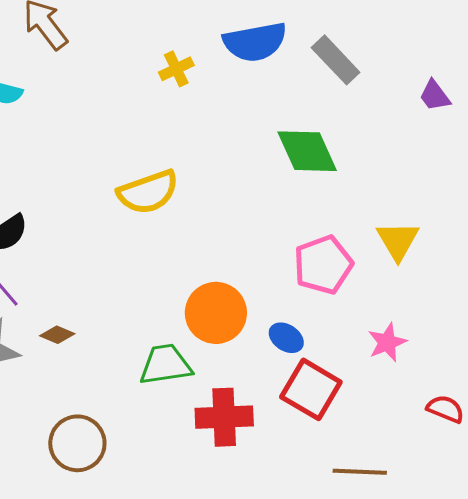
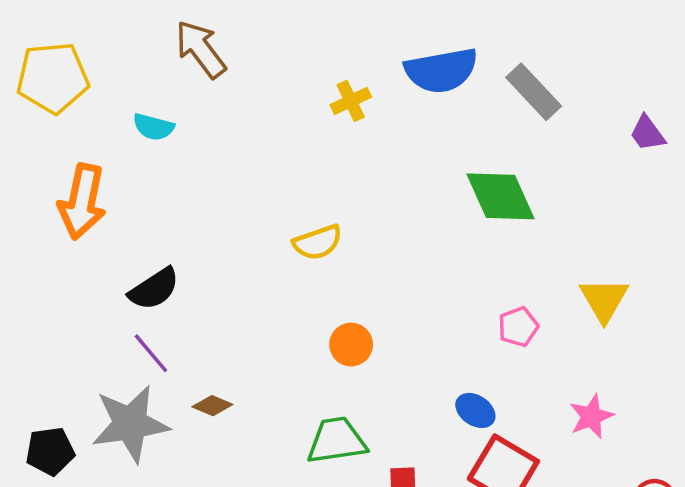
yellow semicircle: (148, 192) -> (318, 242), size x0.7
pink pentagon: (323, 265) -> (518, 327), size x0.6
orange circle: (216, 313) -> (351, 345), moved, size x0.6

